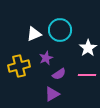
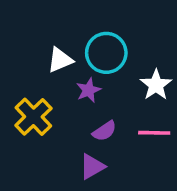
purple star: (46, 58) -> (88, 90), moved
yellow cross: (19, 66) -> (33, 117), turned -30

